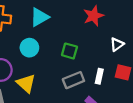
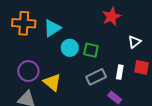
cyan triangle: (39, 17) -> (52, 28), moved
cyan circle: (29, 48) -> (70, 48), moved

